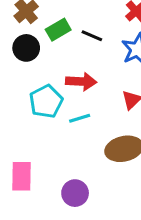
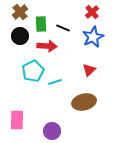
green rectangle: (58, 30) -> (41, 24), turned -63
red arrow: (81, 82) -> (47, 46), moved

